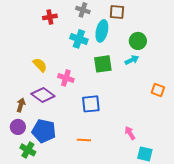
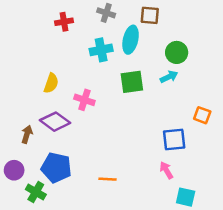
cyan cross: (79, 39) -> (101, 50), turned -30
yellow semicircle: (40, 65) -> (51, 83), turned 63
blue square: (91, 104) -> (174, 140), moved
purple circle: (18, 127) -> (14, 170), moved

